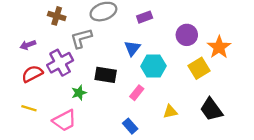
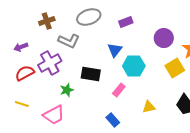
brown cross: (57, 16) -> (47, 21), turned -35
gray L-shape: (81, 38) -> (69, 41), turned -140

